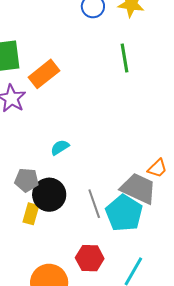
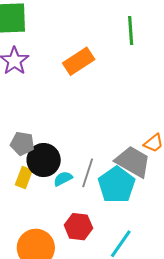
orange rectangle: (44, 74) -> (79, 61), moved
cyan semicircle: (60, 147) -> (63, 179), moved
gray line: (94, 204) -> (88, 173), turned 32

